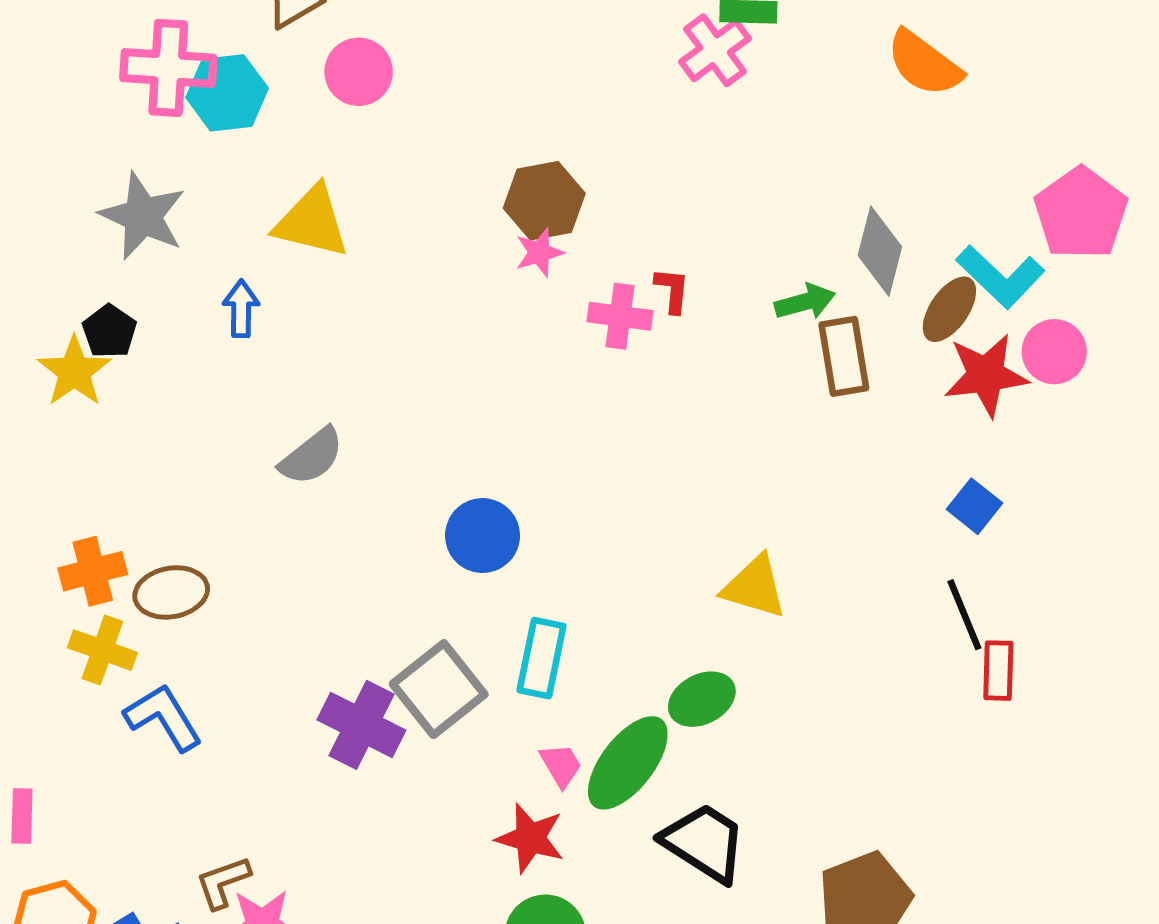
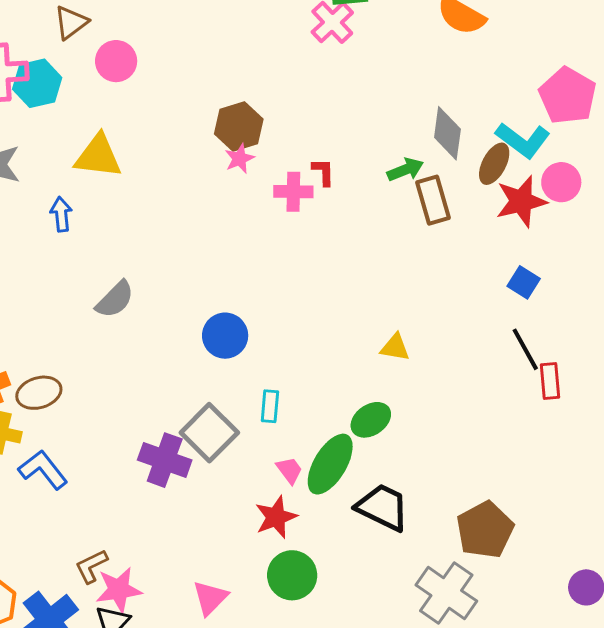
yellow triangle: (754, 587) -> (395, 347), size x0.7
cyan rectangle: (542, 658) -> (270, 406), size x0.7
red star: (530, 838) -> (276, 517), turned -30

